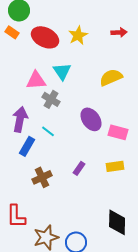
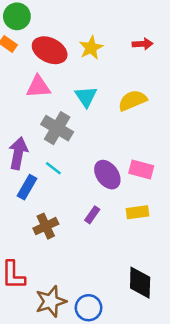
cyan triangle: (62, 71) -> (86, 97), moved
pink triangle: (36, 80) -> (38, 87), moved
gray cross: (51, 99) -> (57, 128), size x1.4
purple ellipse: (91, 119) -> (107, 175), moved

